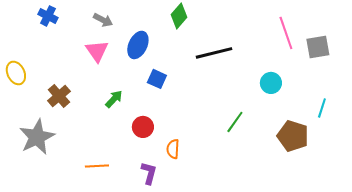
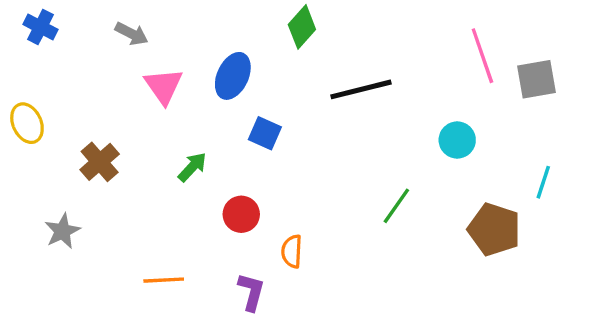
blue cross: (48, 16) -> (40, 27), moved
gray arrow: (103, 20) -> (132, 34), moved
gray star: (37, 137) -> (62, 231), size x0.6

